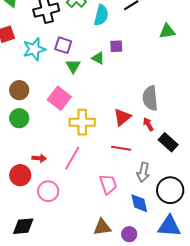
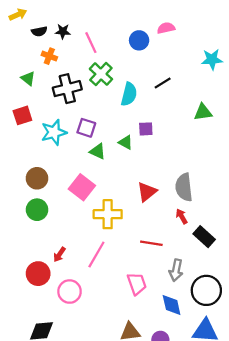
green triangle: (73, 66) -> (98, 151), turned -35
red triangle: (122, 117) -> (147, 192), moved
red arrow: (39, 158) -> (59, 255), turned 120

